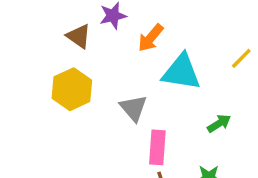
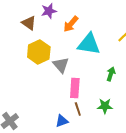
yellow hexagon: (72, 89) -> (39, 52), moved
green arrow: (219, 123) -> (111, 74), turned -40

